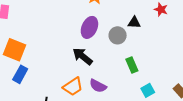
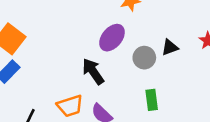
black triangle: (134, 22) -> (170, 47), turned -40

